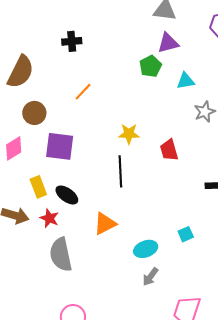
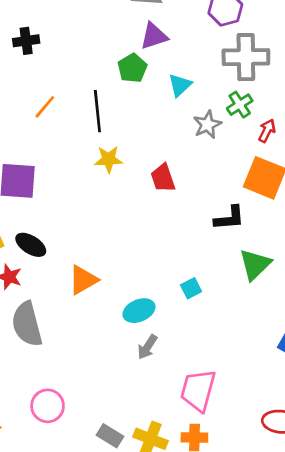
cyan triangle: (186, 81) -> (180, 85), turned -30
black line: (120, 171) -> (97, 111), moved

